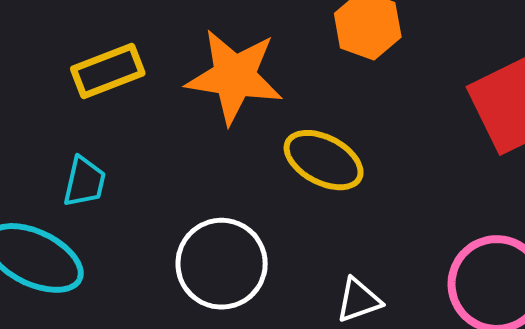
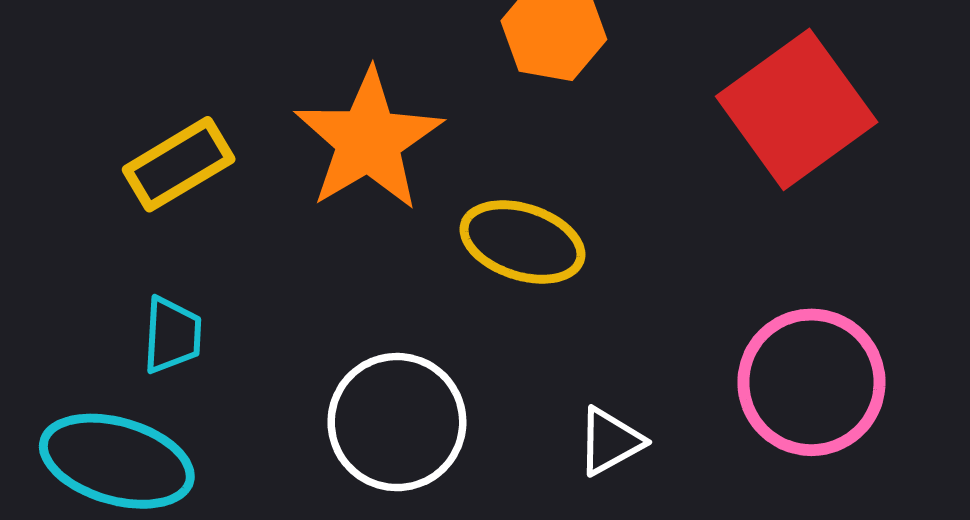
orange star: (234, 76) -> (368, 140), turned -30

